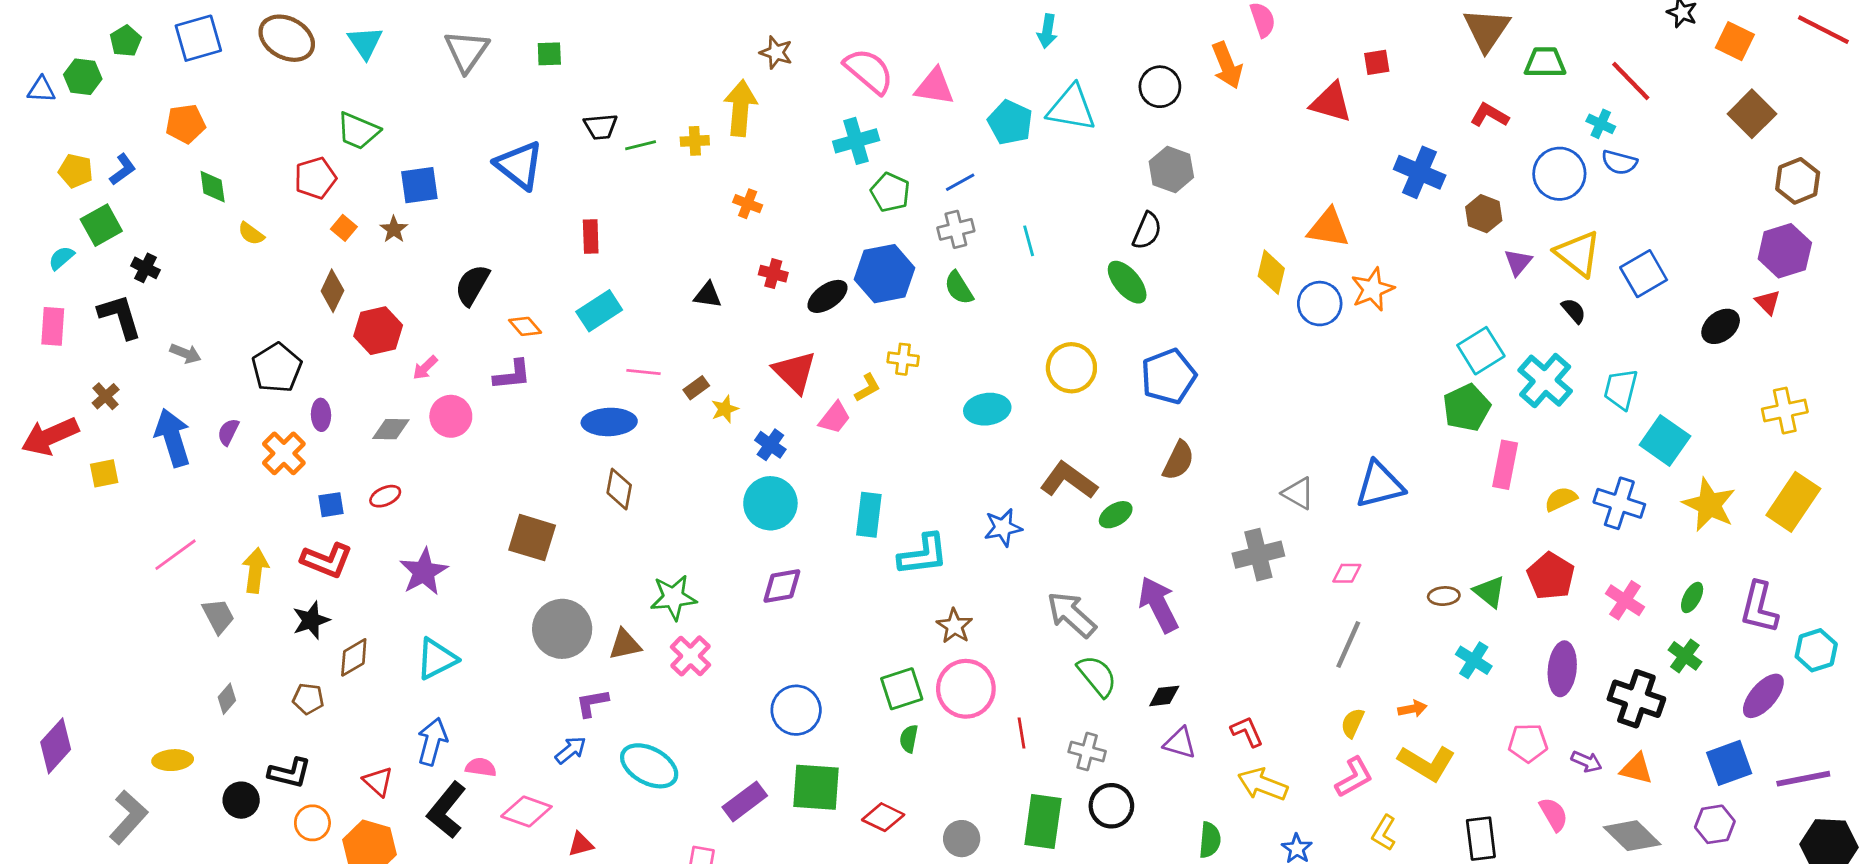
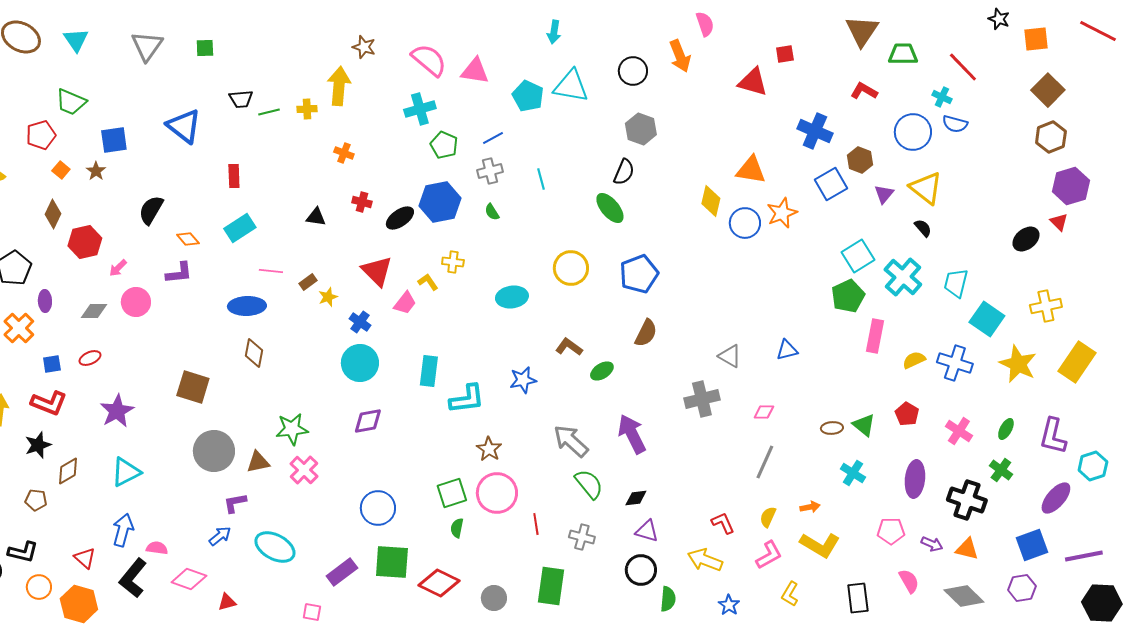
orange square: (1735, 41) -> (1036, 39), turned -32
brown hexagon: (1798, 181) -> (1051, 137), moved
blue square: (1644, 274) -> (831, 184), moved
green semicircle: (959, 288) -> (492, 212), size x0.7
yellow L-shape: (867, 388) -> (428, 282), turned -95
yellow cross: (1785, 411) -> (1046, 306), moved
brown L-shape: (1069, 480) -> (569, 347), size x0.7
blue triangle: (1380, 485) -> (787, 350), size x0.6
red pentagon: (1551, 576) -> (907, 414), size x0.7
red L-shape: (1247, 732) -> (723, 523), moved
black circle: (1111, 806) -> (641, 570), moved
red diamond: (883, 817) -> (439, 583), size x1.4

